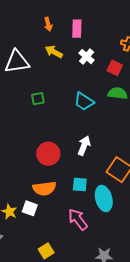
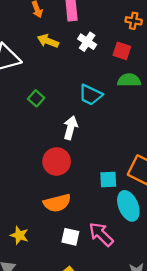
green square: (38, 99) -> (36, 98), turned -32
white arrow: (84, 146) -> (71, 128), moved
cyan square: (80, 184) -> (108, 179), moved
white square: (30, 208) -> (70, 237), moved

